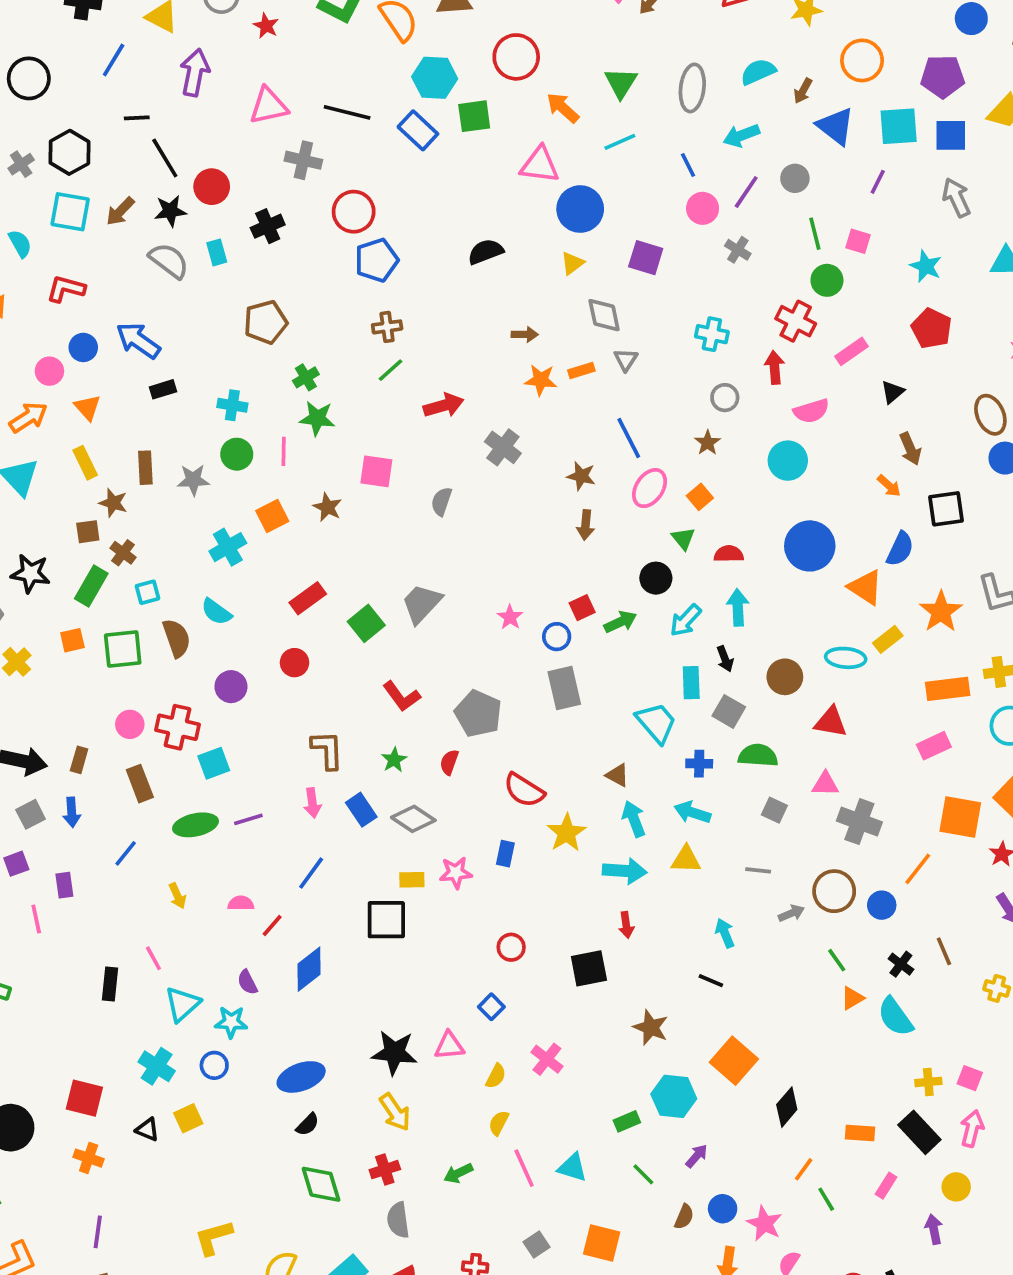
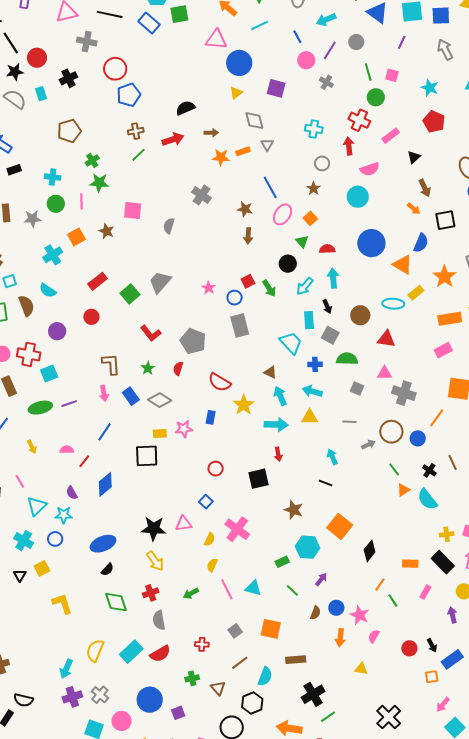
black semicircle: (486, 252) -> (185, 108), moved
red arrow: (444, 405) -> (173, 139), moved
green arrow: (620, 622) -> (269, 288), turned 84
pink cross: (547, 1059) -> (237, 529), size x1.4
black triangle: (147, 1130) -> (20, 575), turned 40
yellow L-shape: (214, 1238) -> (62, 604), moved, turned 90

